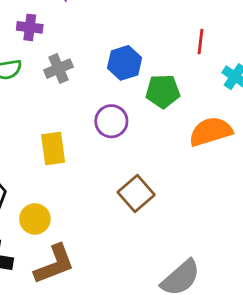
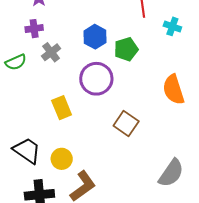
purple cross: (30, 27) -> (34, 29), moved
purple circle: (111, 121) -> (96, 79), size x1.4
orange semicircle: (211, 132) -> (173, 90), moved, turned -76

